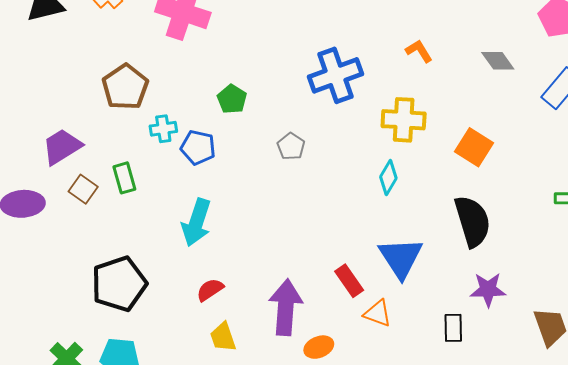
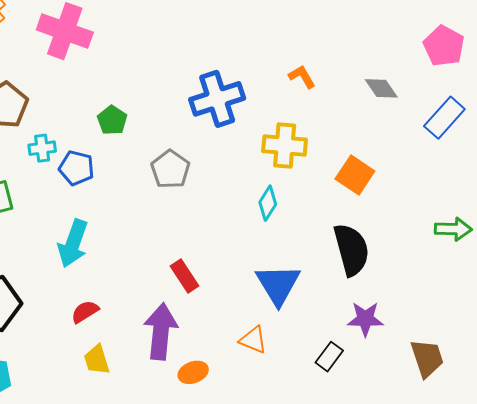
gray pentagon: (291, 146) -> (170, 169), size x1.4
red rectangle: (349, 281) -> (185, 276), moved
black rectangle: (453, 328) -> (329, 357), turned 36

